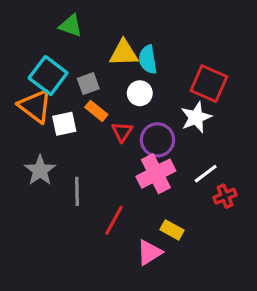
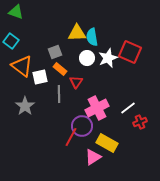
green triangle: (71, 26) -> (16, 12), moved
cyan square: (48, 76) -> (11, 41), moved, size x0.7
white star: (196, 117) -> (108, 58), moved
purple circle: (157, 140) -> (82, 126), moved
gray line: (77, 191) -> (59, 94), moved
yellow rectangle: (172, 230) -> (107, 143), size x1.5

